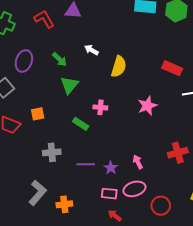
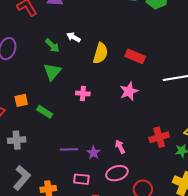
green arrow: (60, 59) -> (52, 46), moved
red rectangle: (172, 68) -> (135, 56), moved
green rectangle: (81, 124) -> (45, 112), moved
gray cross: (52, 152) -> (17, 140), moved
pink rectangle: (109, 194) -> (81, 179), moved

